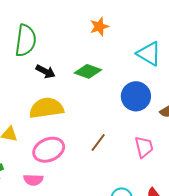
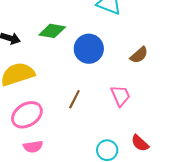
blue circle: (136, 96) -> (89, 49), moved
pink semicircle: (33, 180) -> (33, 147), moved

